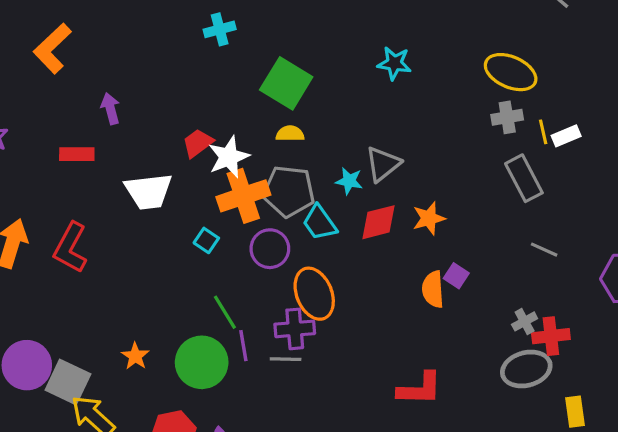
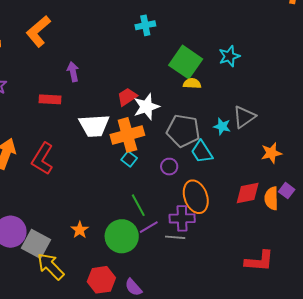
cyan star: (394, 63) -> (229, 56), moved, turned -30
yellow semicircle: (290, 134) -> (192, 83), moved
orange cross: (243, 196) -> (127, 135), moved
red diamond: (378, 222) -> (248, 193), moved
purple circle: (270, 249) -> (169, 167), size x0.7
purple line: (243, 346) -> (149, 227), turned 66

